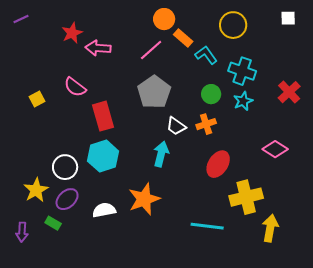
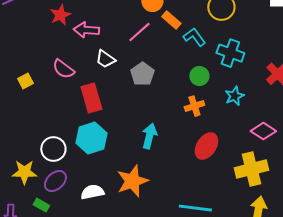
gray pentagon: (154, 92) -> (142, 74), size x0.7
cyan star: (243, 101) -> (234, 96), moved
white trapezoid: (176, 126) -> (105, 59), moved
yellow star: (36, 190) -> (24, 172), turned 30
yellow cross: (246, 197) -> (251, 169), moved

